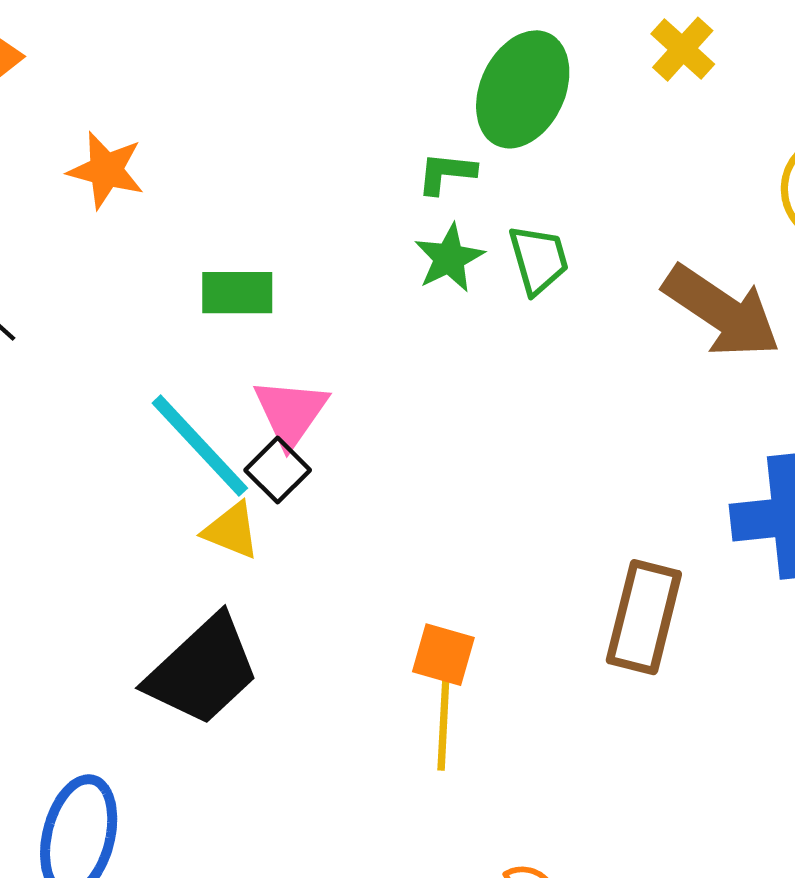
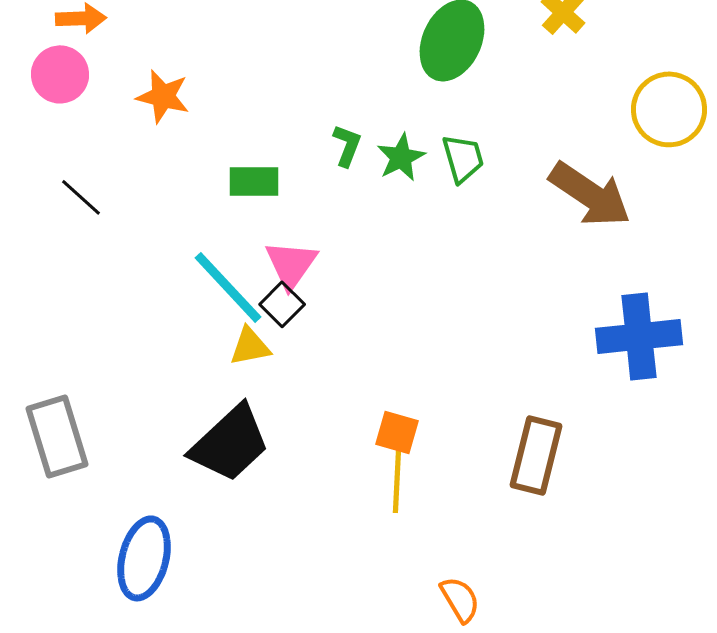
green L-shape: (446, 173) -> (347, 145), moved, turned 105
yellow triangle: (231, 531) -> (250, 346), turned -33
brown rectangle: (644, 617) -> (536, 455), moved

